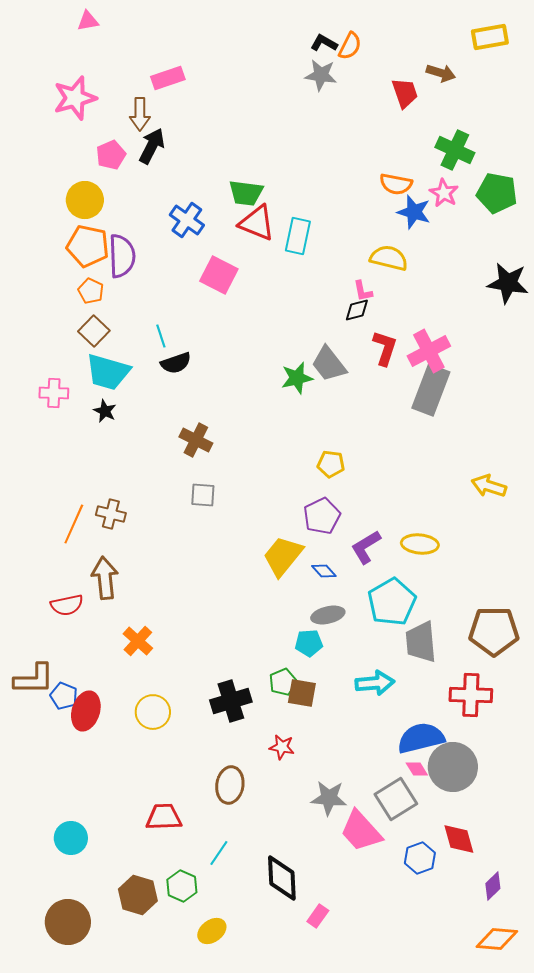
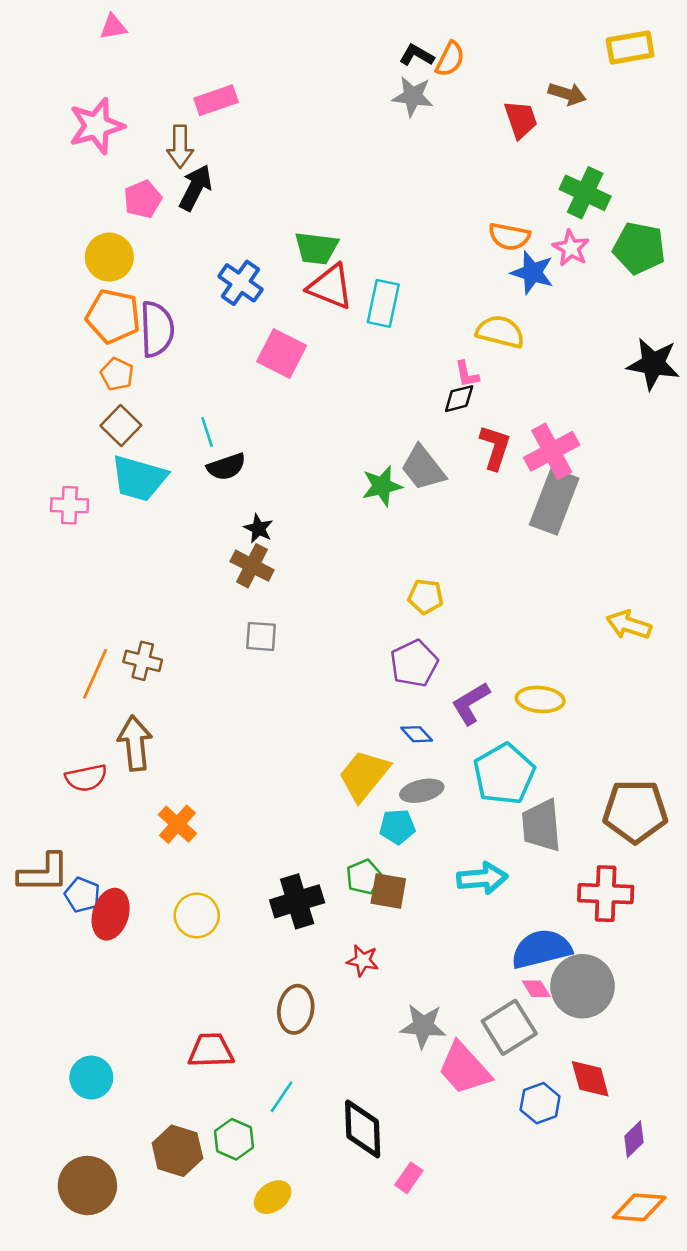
black star: (105, 411) -> (258, 528), moved
yellow trapezoid: (283, 556) -> (364, 775), moved

